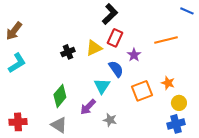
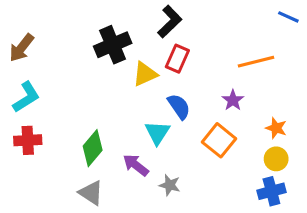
black cross: (68, 52) -> (113, 45), moved, size x1.6
purple star: (134, 55) -> (233, 100), moved
orange star: (168, 83) -> (276, 128), moved
orange square: (142, 91) -> (219, 140), turned -30
purple arrow: (88, 107) -> (136, 165), turned 84
red cross: (18, 122) -> (28, 140), moved

